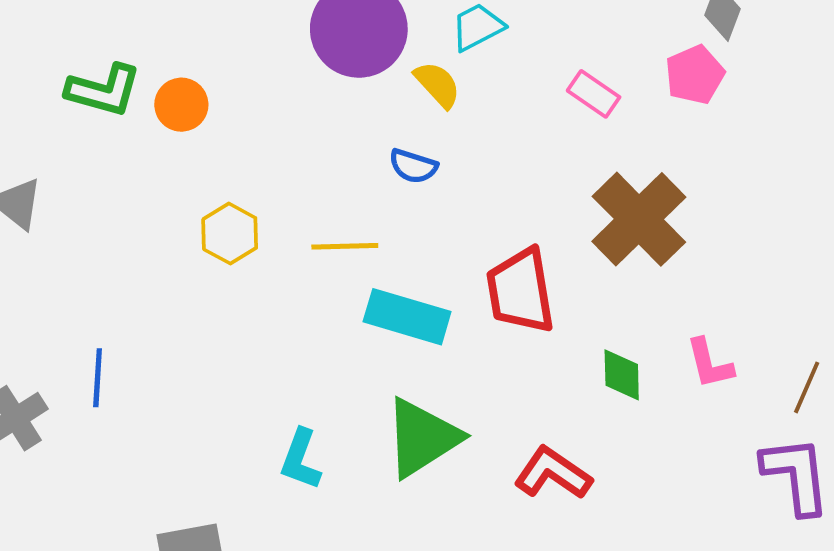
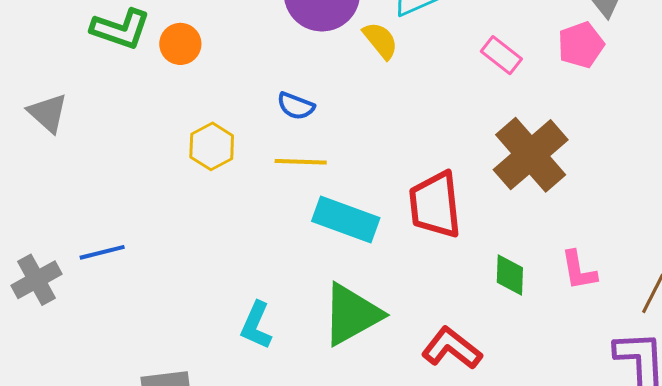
blue semicircle: (413, 166) -> (296, 106), moved
blue line: (98, 378) -> (102, 252), turned 69

